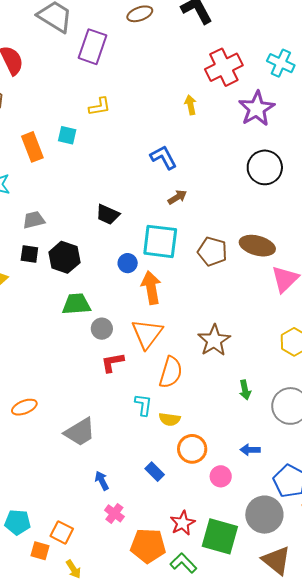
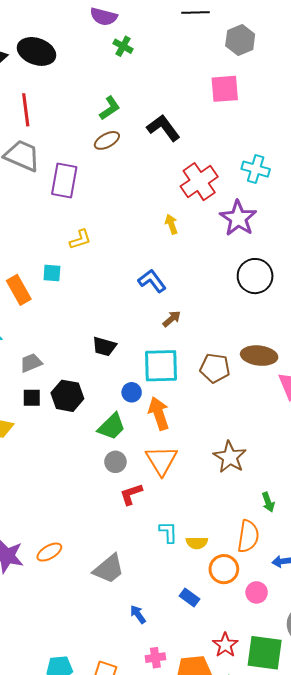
green trapezoid: (76, 304) -> (112, 426), moved, turned 148
orange semicircle: (171, 372) -> (248, 536), moved
pink cross: (114, 513) -> (155, 658), moved, turned -36

